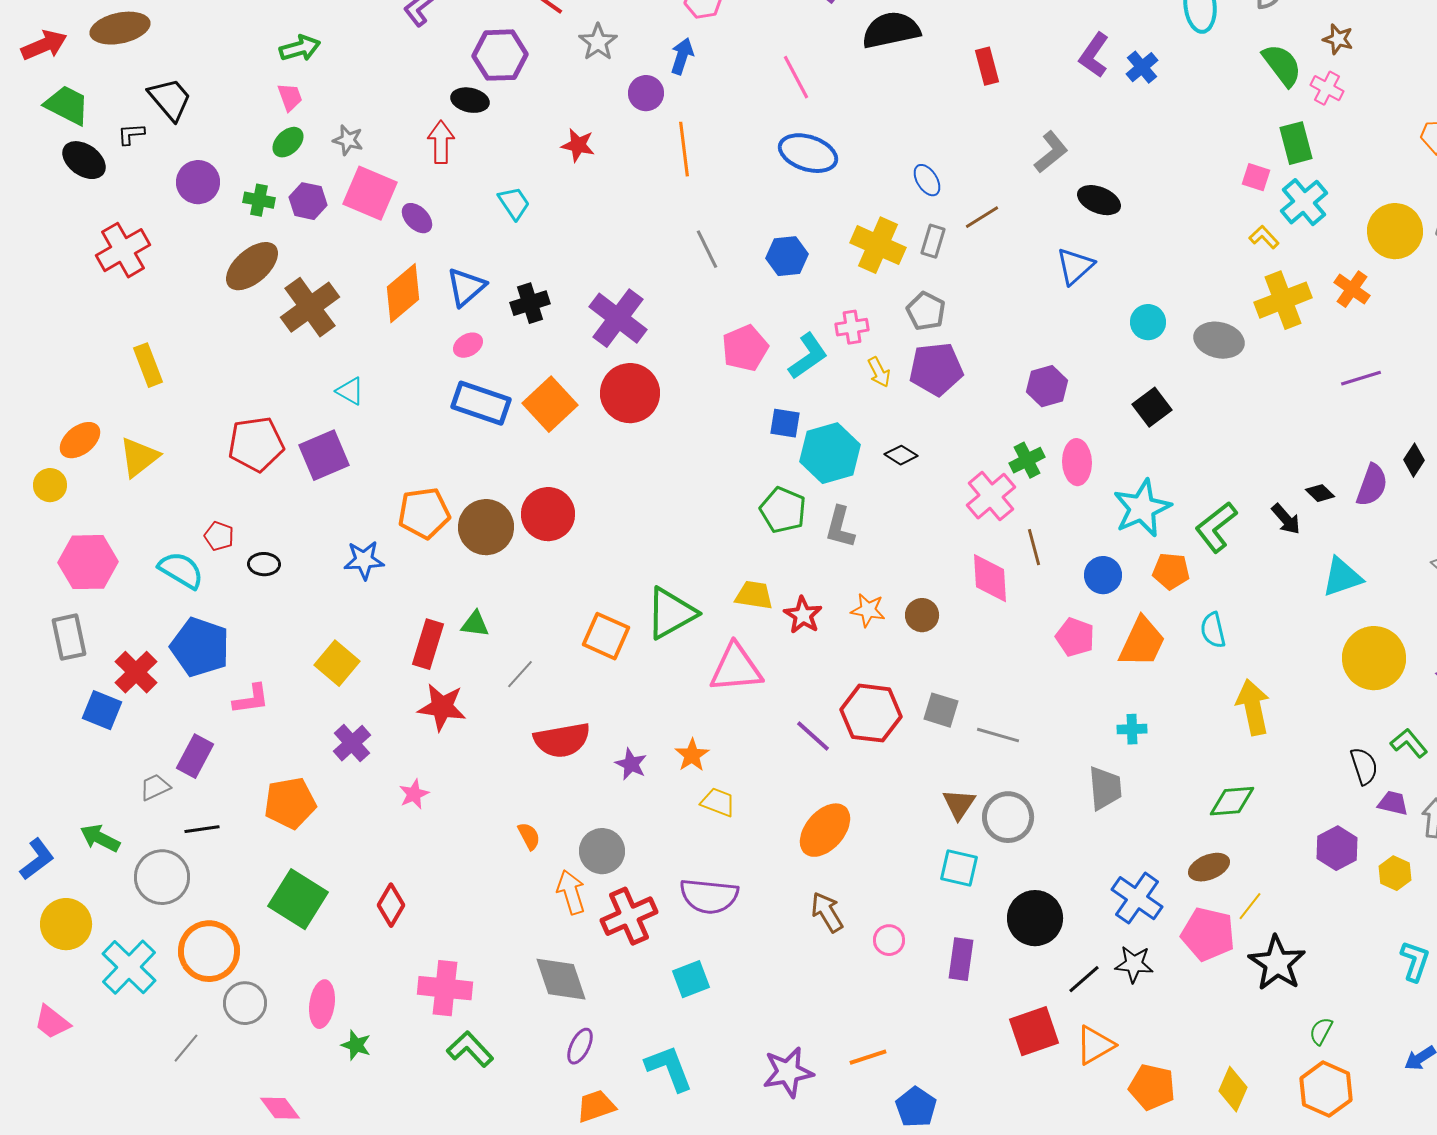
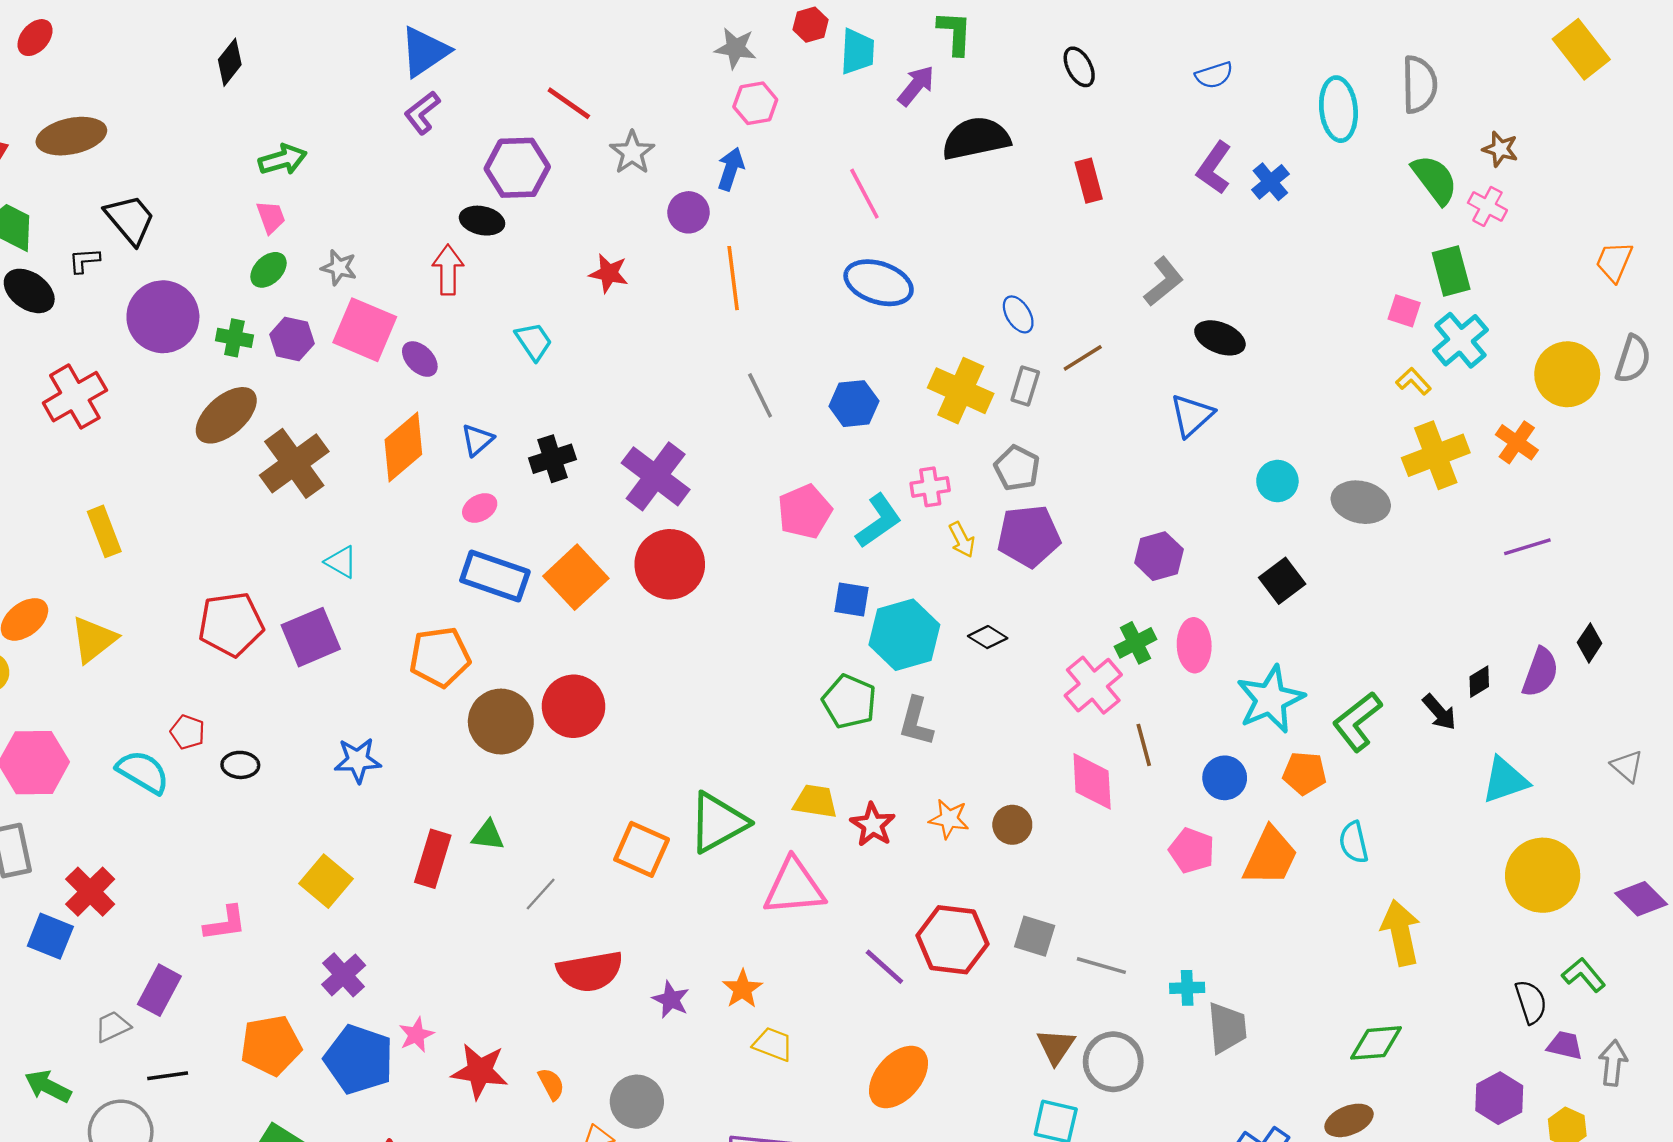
purple circle: (198, 182) -> (163, 317), size x1.4
blue triangle: (466, 287) -> (477, 440), size x0.7
black diamond: (1320, 493) -> (1479, 682), turned -76
orange pentagon: (424, 513) -> (440, 657), moved
blue pentagon: (200, 647) -> (359, 1059), moved
red star: (442, 707) -> (480, 1071), moved
cyan cross: (1132, 729) -> (1187, 988), moved

